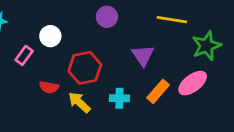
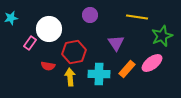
white circle: (50, 36) -> (49, 29), size x1.6
cyan cross: (119, 98) -> (99, 74), size x1.5
yellow arrow: (79, 102) -> (70, 77), turned 42

